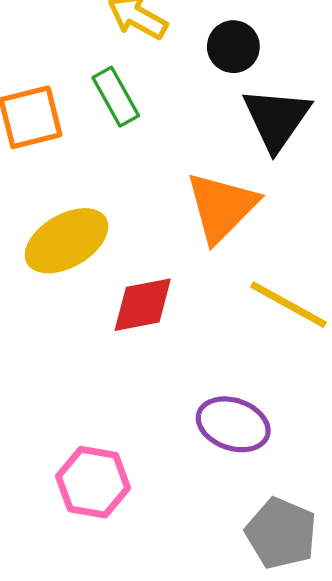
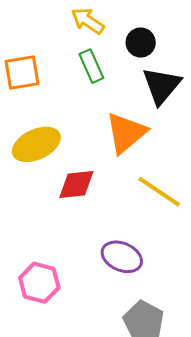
green rectangle: (116, 97) -> (91, 66), moved

